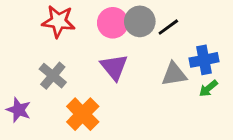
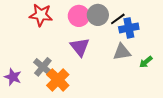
blue cross: (204, 60) -> (129, 28), moved
gray cross: (53, 76) -> (43, 67), moved

